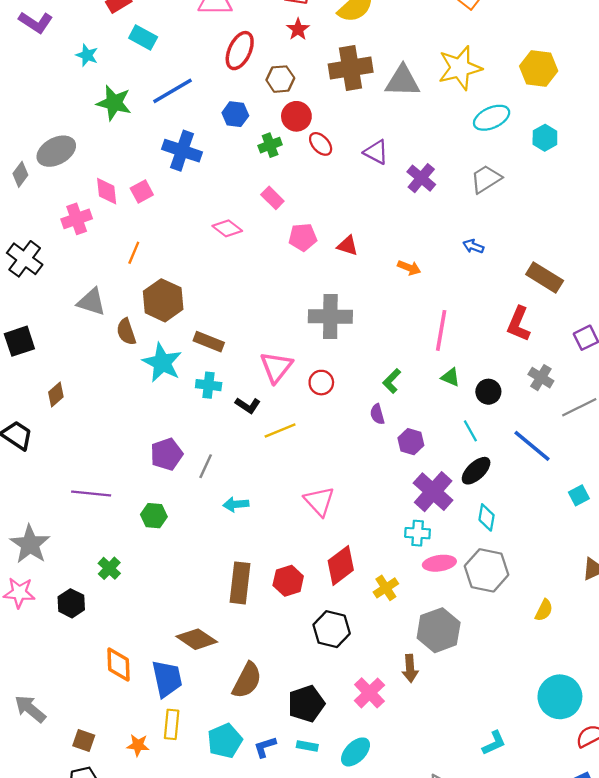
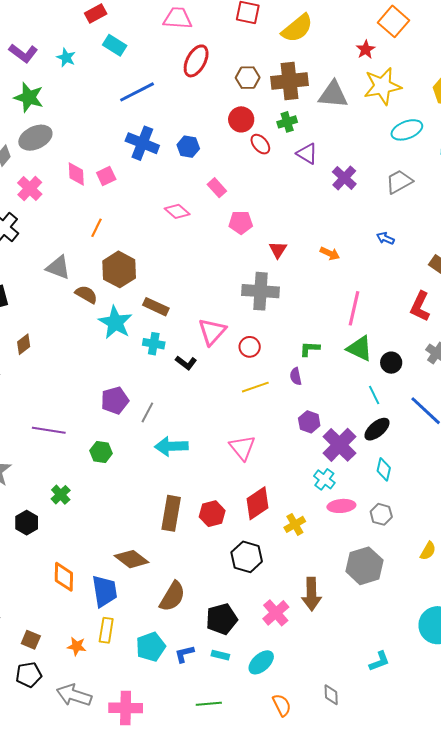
purple L-shape: (36, 22) -> (23, 53), moved
red star: (298, 29) -> (366, 50), moved
brown hexagon: (280, 79) -> (248, 78), moved
green star: (114, 103) -> (29, 97), moved
blue hexagon: (235, 114) -> (188, 147), moved
green cross: (270, 145) -> (287, 122), moved
pink cross: (77, 219) -> (30, 188), moved, turned -30
red triangle: (348, 246) -> (278, 250), moved, turned 42
brown semicircle: (126, 332) -> (86, 294), turned 135
green triangle: (450, 377) -> (360, 348), size x1.6
green L-shape: (392, 381) -> (310, 349), turned 45
yellow line: (280, 430) -> (255, 387), moved
purple hexagon: (411, 442) -> (309, 422), moved
cyan arrow: (236, 504) -> (171, 446), size x1.5
cyan cross: (418, 533) -> (324, 479), turned 30
gray hexagon: (487, 570) -> (381, 514), size x0.6
gray hexagon: (439, 630) -> (364, 566), moved
brown arrow: (410, 668) -> (311, 594), size x1.4

